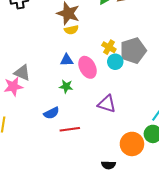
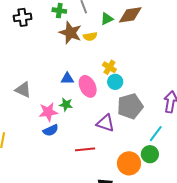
yellow semicircle: (71, 30) -> (90, 36), moved
gray pentagon: (133, 51) -> (130, 106), moved
pink star: (13, 87) -> (48, 112), moved
red line: (70, 129) -> (85, 149), moved

